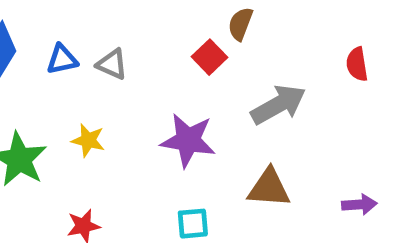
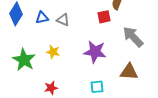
red square: (209, 57) -> (104, 17), turned 32
gray arrow: (278, 105) -> (133, 37), turned -105

